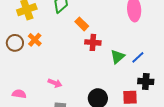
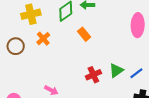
orange cross: (35, 40) -> (43, 39), moved
red cross: (93, 42) -> (93, 75), moved, turned -35

